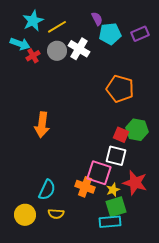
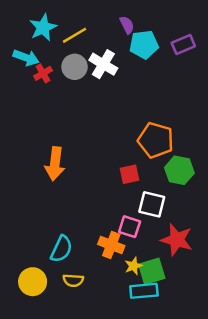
orange pentagon: (120, 89) -> (156, 140), moved
red square: (121, 135) -> (130, 174), moved, turned -35
pink square: (99, 173) -> (130, 227), size x0.7
yellow star: (113, 190) -> (133, 266), moved

